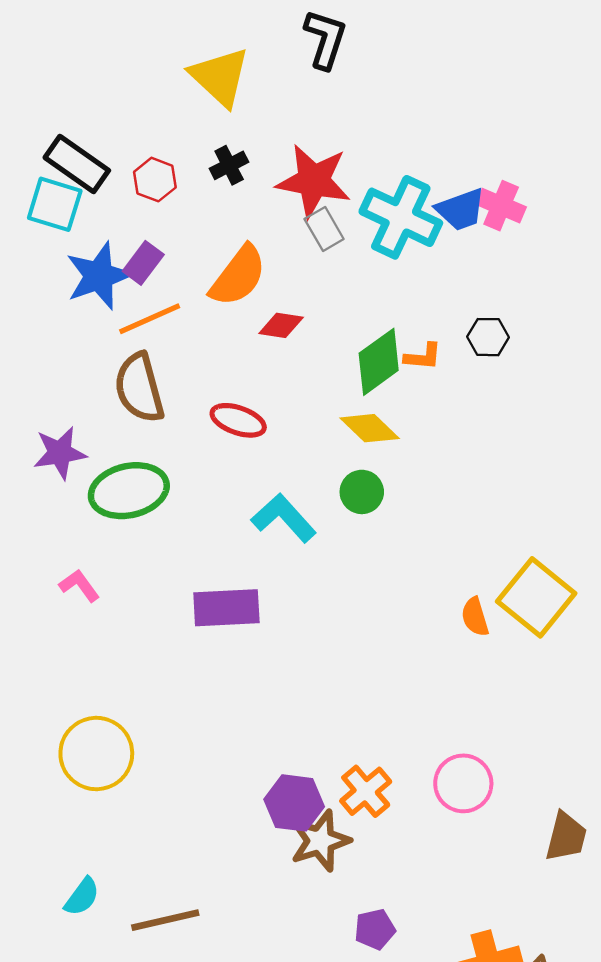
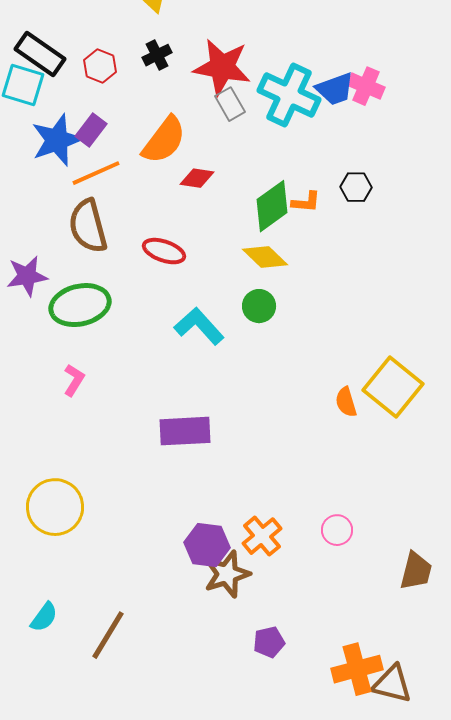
pink L-shape: (79, 586) -> (74, 380), moved, turned 68
purple rectangle: (226, 608) -> (185, 431), moved
pink circle: (463, 783) -> (337, 530), size x0.7
brown line: (165, 920) -> (108, 635), turned -46

